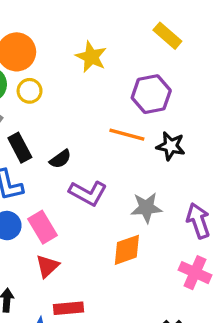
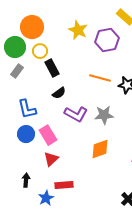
purple hexagon: (151, 94) -> (107, 40), moved
black rectangle: (20, 148) -> (52, 68), moved
gray star: (146, 208) -> (104, 115), moved

